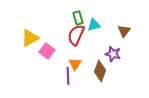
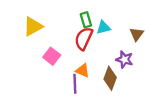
yellow triangle: (30, 38) -> (33, 26), moved
orange triangle: (75, 64) -> (83, 71), turned -40

